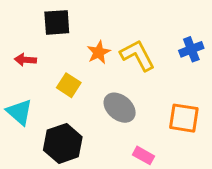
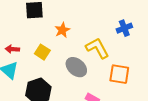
yellow L-shape: (138, 55) -> (97, 48), moved
red arrow: (25, 60) -> (12, 49), moved

